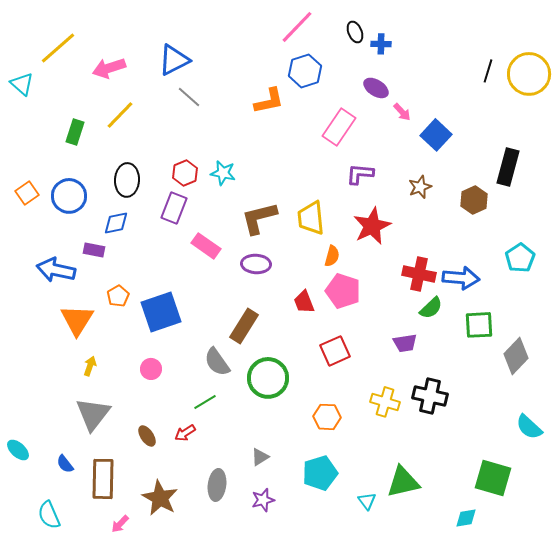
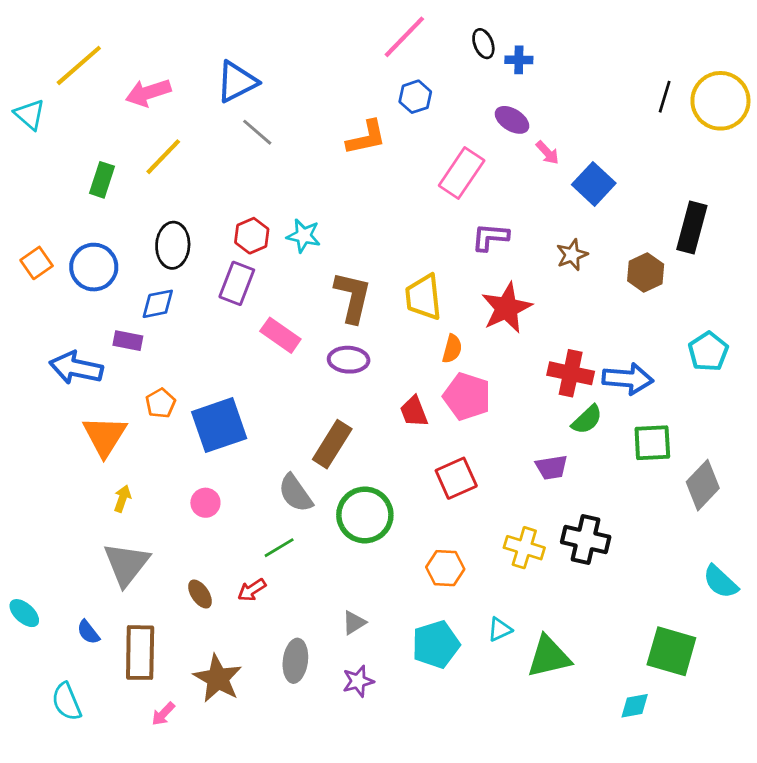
blue hexagon: (305, 71) -> (415, 97), size x0.7
brown L-shape: (259, 218) -> (353, 297), turned 117
cyan triangle: (367, 501) -> (500, 629), moved, turned 42

